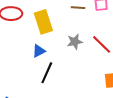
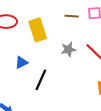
blue triangle: (39, 51) -> (21, 62), moved

